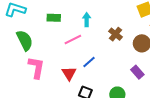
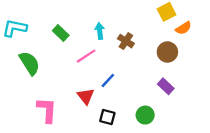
green rectangle: (54, 18) -> (61, 33), turned 48
brown cross: (116, 34) -> (126, 41), moved
pink L-shape: (36, 67) -> (47, 110), moved

